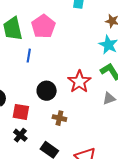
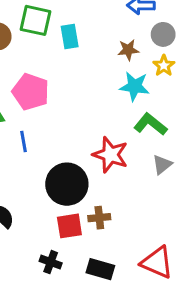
black circle: (47, 91) -> (67, 184), size x1.4
red square: (21, 112) -> (69, 226), moved

